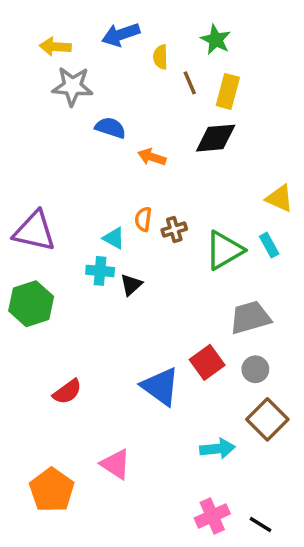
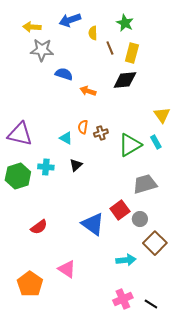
yellow triangle: (280, 198) -> (162, 115), turned 30
cyan cross: (100, 271) -> (46, 167), moved
gray circle: (255, 369) -> (140, 219), moved

